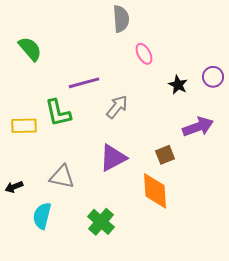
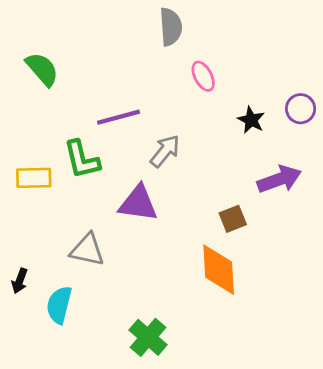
purple triangle: (113, 158) -> (138, 203), moved, turned 36
black arrow: (14, 187) -> (20, 281), moved, turned -48
green cross: (101, 222) -> (148, 337), moved

